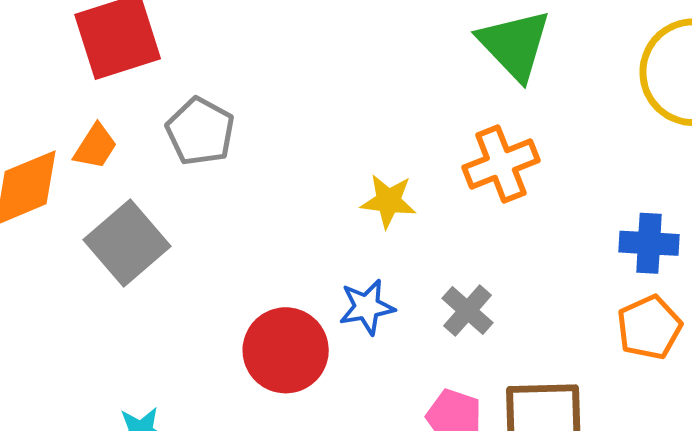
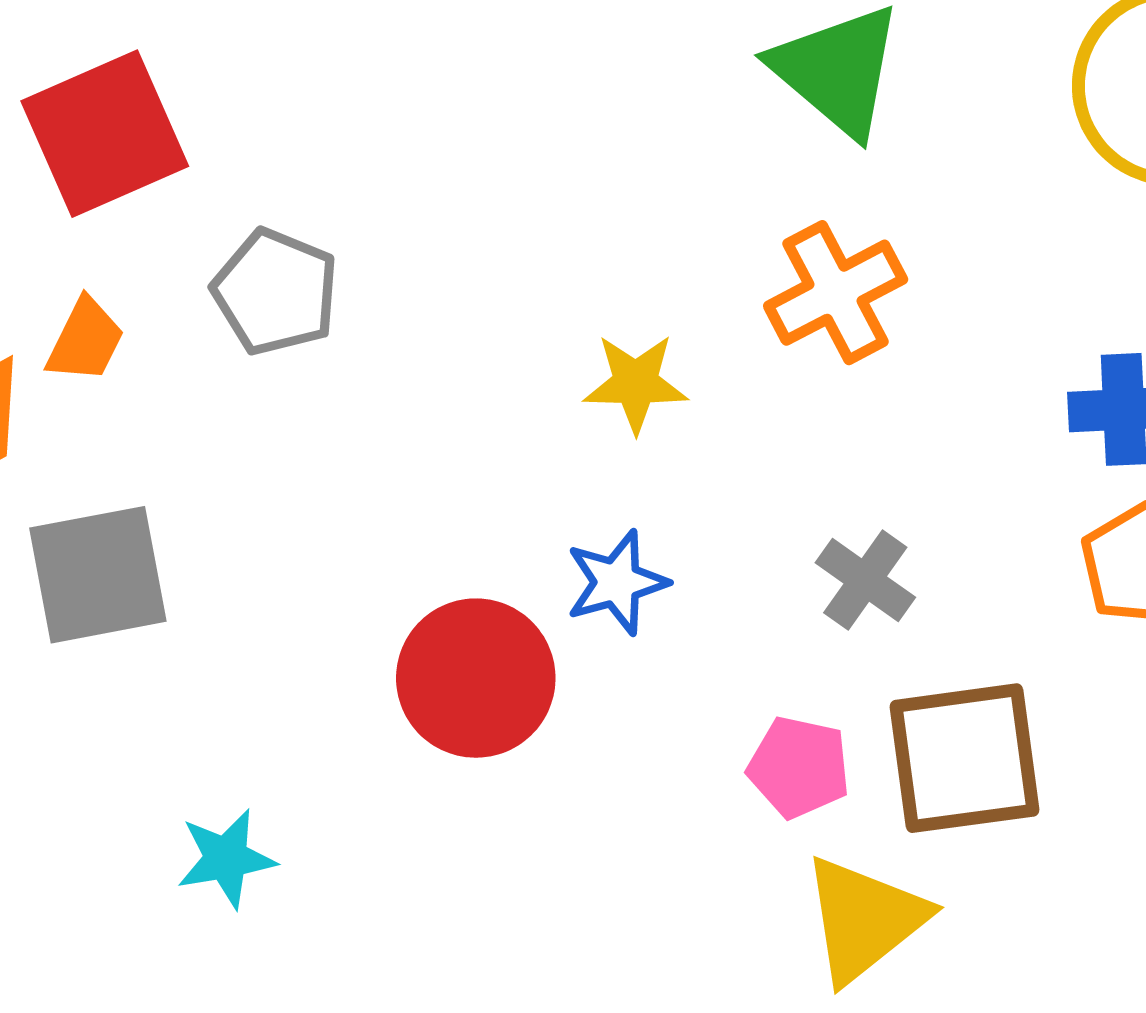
gray square: (127, 243) -> (98, 575), moved, turned 36
gray cross: (468, 311) -> (865, 580), moved

